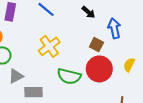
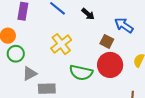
black arrow: (88, 12) -> (88, 14), moved
blue arrow: (114, 28) -> (124, 25), turned -42

